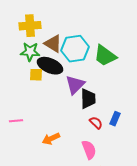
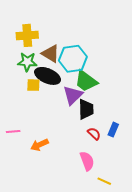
green trapezoid: (105, 56) -> (86, 81), moved
orange arrow: (51, 139) -> (39, 145), moved

